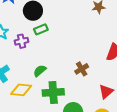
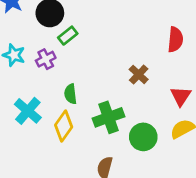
green semicircle: (40, 71) -> (71, 94), moved, turned -40
yellow diamond: (21, 90) -> (64, 126), turned -45

